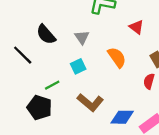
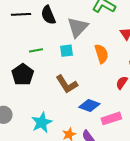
gray triangle: (82, 37) -> (78, 27), size x1.6
black line: (23, 55) -> (21, 14), moved, turned -66
green line: (52, 85) -> (36, 50), moved

